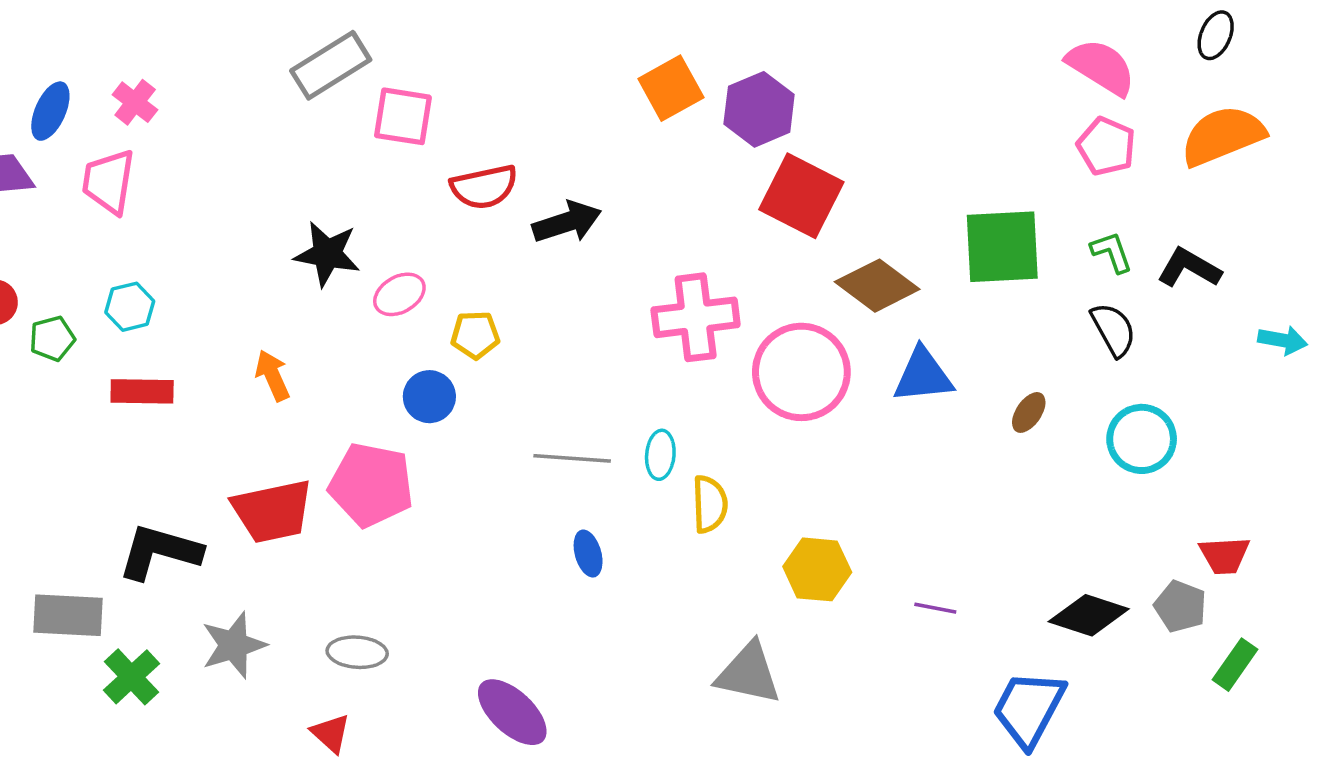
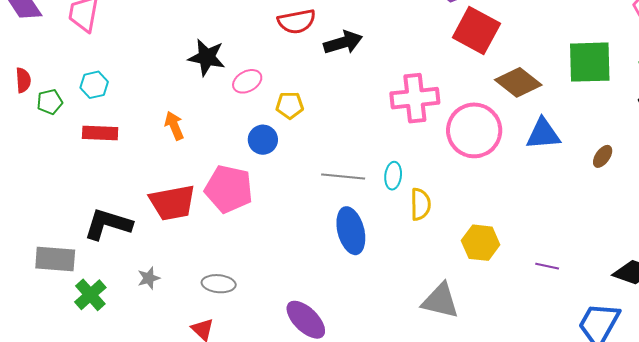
blue ellipse: (588, 554) -> (351, 231), size x1.8
gray star: (234, 645) -> (149, 278), size x0.6

